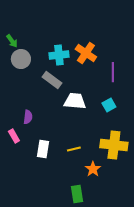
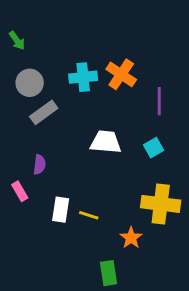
green arrow: (12, 41) -> (17, 41), moved
gray rectangle: (52, 80) -> (44, 112), moved, turned -72
yellow line: (74, 149) -> (89, 215), moved, turned 32

